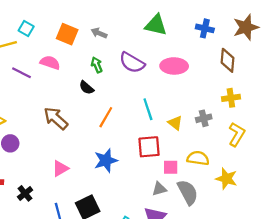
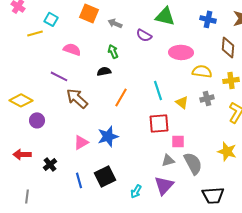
orange square: (67, 34) -> (89, 13), moved
purple semicircle: (132, 63) -> (144, 35), moved, size x0.7
purple line: (22, 73) -> (59, 76), moved
black semicircle: (86, 88) -> (104, 71), turned 128
yellow semicircle: (198, 158) -> (202, 71), moved
blue star: (106, 160) -> (108, 136), moved

